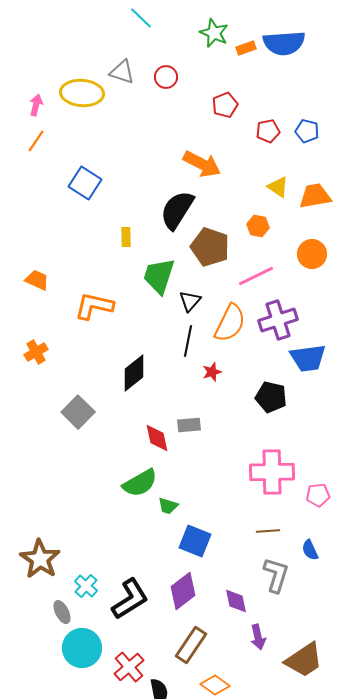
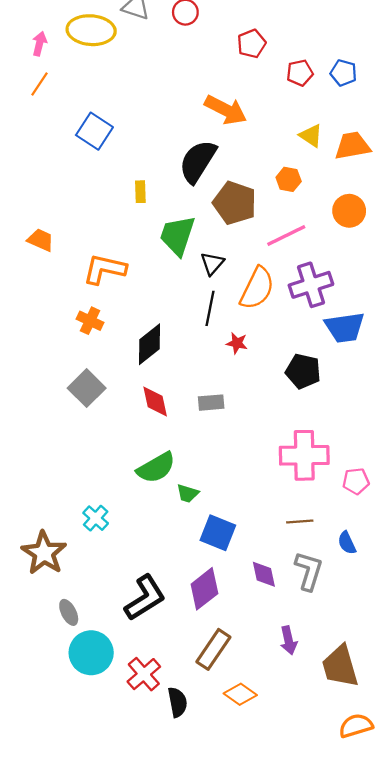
orange cross: (36, 352) -> (90, 321), moved, turned -35
red star: (212, 372) -> (237, 343), turned 30
red diamond: (157, 438) -> (155, 401), moved
cyan cross: (86, 586) -> (96, 518), moved
purple diamond: (236, 601) -> (264, 574), moved
brown trapezoid: (304, 660) -> (340, 666), turned 108

